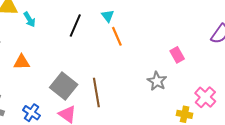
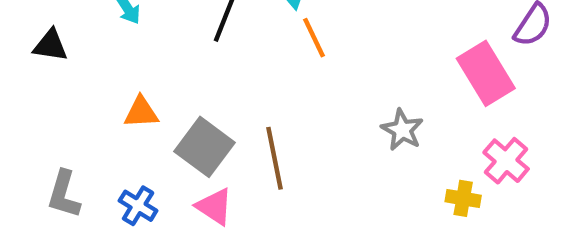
pink rectangle: (177, 55) -> (486, 73), moved, size x1.8
orange triangle: (22, 62) -> (141, 112), moved

